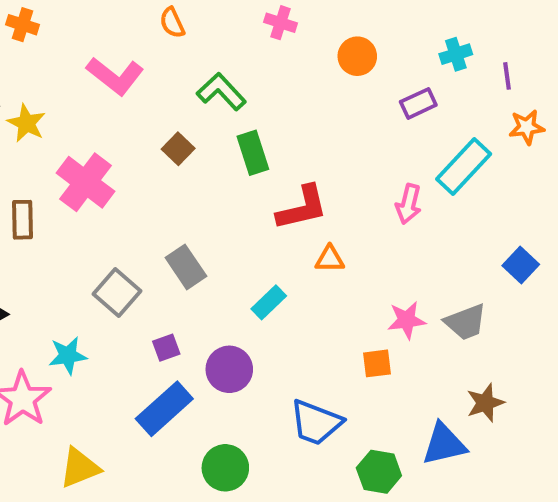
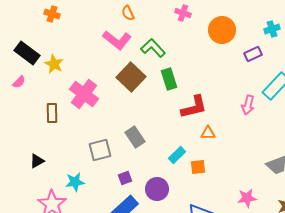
orange circle: (357, 56) -> (222, 30), size x1.4
pink L-shape: (115, 76) -> (117, 40), moved
brown square: (178, 149) -> (131, 77), size x1.8
gray square: (117, 293) -> (100, 150), turned 35
pink star: (407, 320) -> (247, 198), moved
orange square: (377, 363) -> (198, 167), moved

